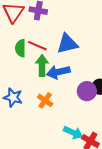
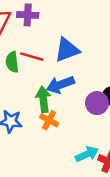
green arrow: (42, 66) -> (43, 99), moved
cyan arrow: (73, 133) -> (87, 154), turned -42

